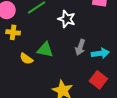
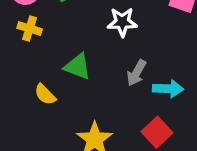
white star: (67, 19) -> (122, 22), turned -30
yellow semicircle: (26, 59) -> (45, 94), moved

